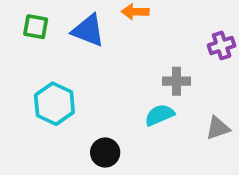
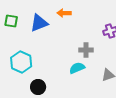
blue triangle: (88, 30) -> (39, 23), turned -42
black circle: (105, 153) -> (38, 87), moved

